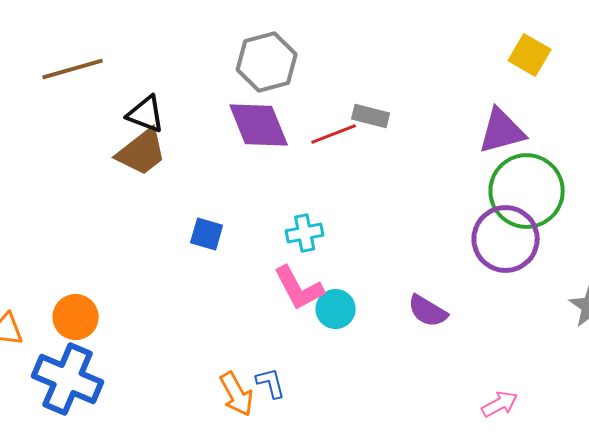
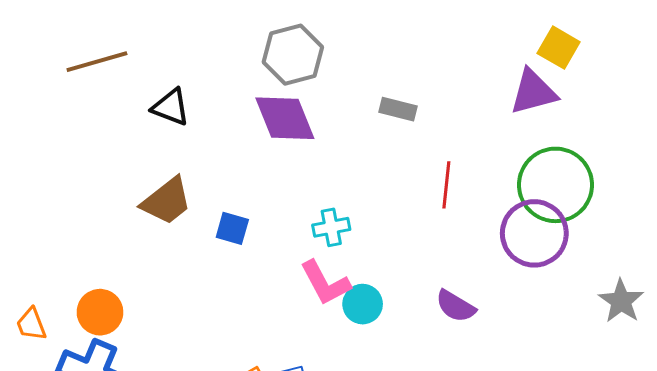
purple triangle: (502, 131) -> (533, 92), moved
red line: (334, 134) -> (446, 185), moved, turned -63
brown trapezoid: (142, 152) -> (167, 201), moved

